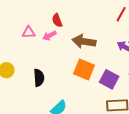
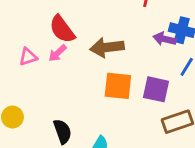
red semicircle: (57, 20) -> (62, 29), size x1.5
black semicircle: (39, 78) -> (62, 131), moved

